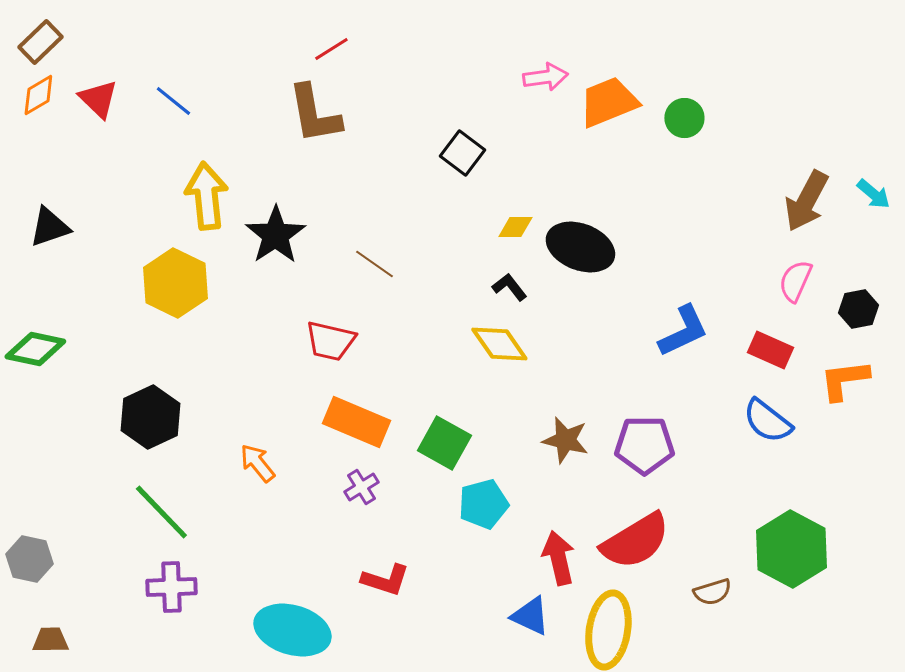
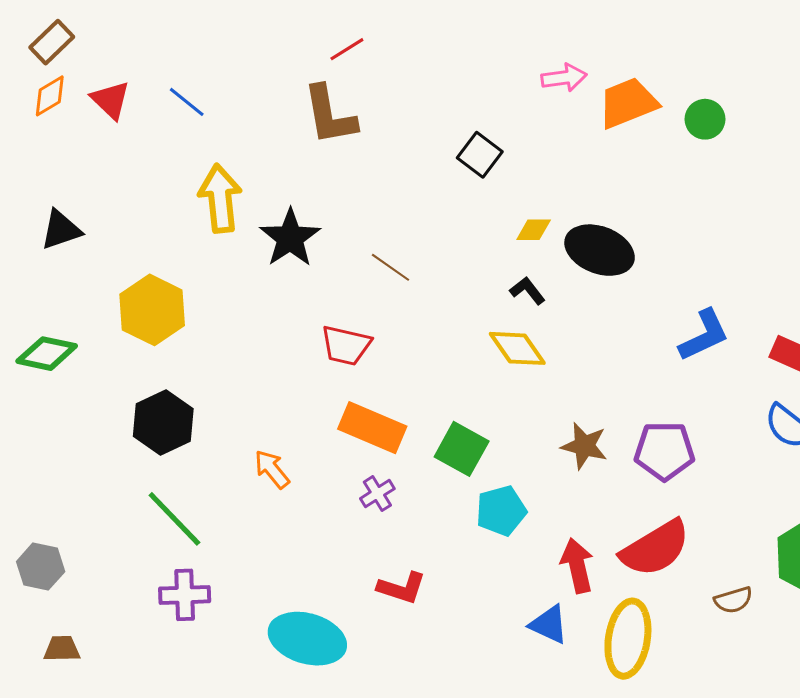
yellow hexagon: (175, 283) -> (152, 310), moved

